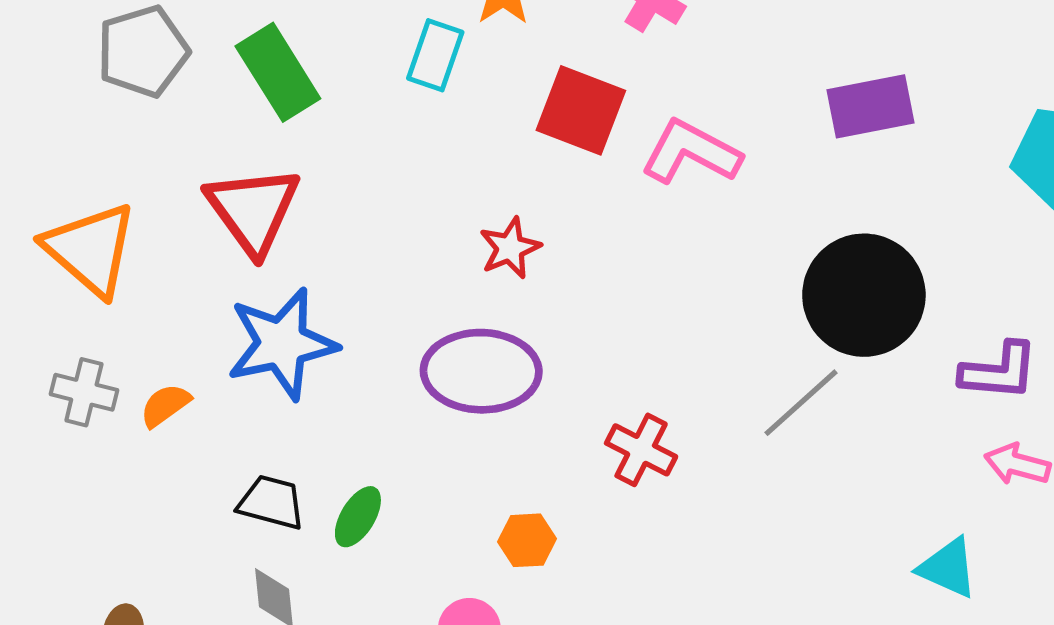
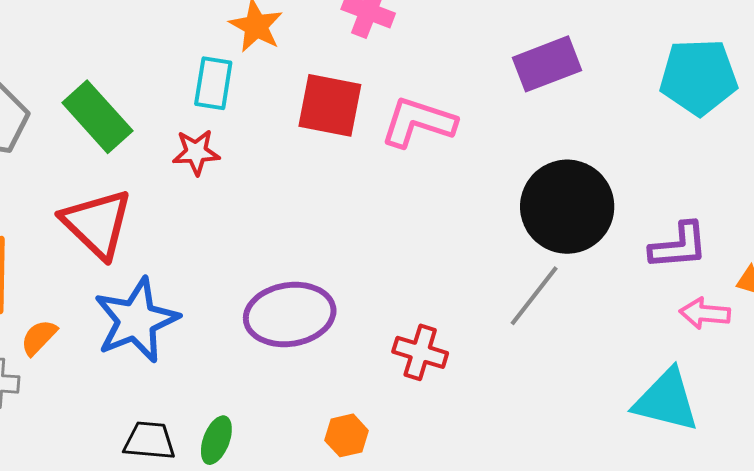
red star: (510, 248) -> (196, 152), moved, turned 30
orange semicircle: (165, 405) -> (39, 337), moved
cyan triangle: (948, 568) -> (666, 400), size x1.4

